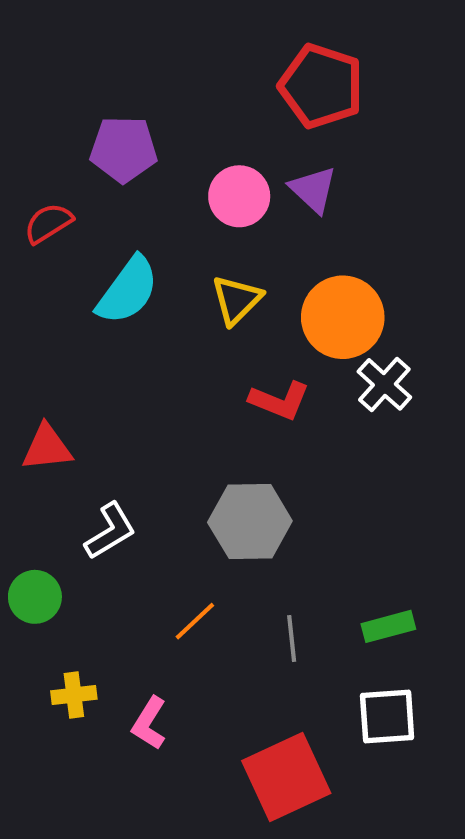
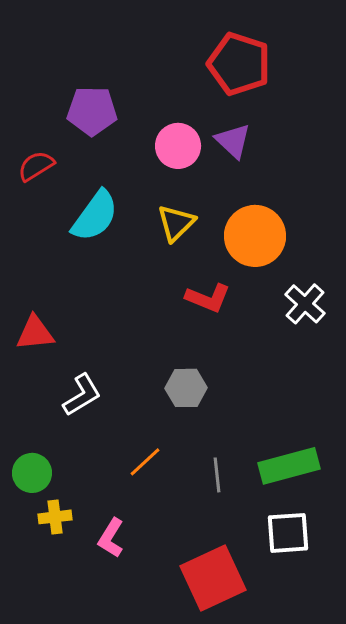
white cross: (384, 384) -> (305, 304), moved
gray hexagon: (250, 522) -> (186, 388), size x0.7
green circle: (35, 597) -> (32, 473), moved
green rectangle: (388, 626) -> (289, 466), size x1.5

